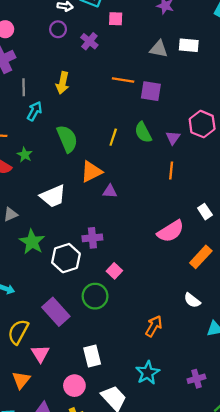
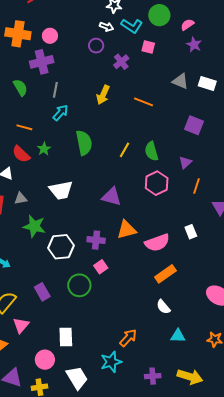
yellow arrow: (63, 83) -> (103, 95), moved
purple square: (151, 91) -> (194, 125), moved
pink hexagon: (202, 124) -> (157, 183), moved
purple triangle: (173, 138) -> (185, 162), moved
orange line: (171, 171) -> (197, 186), moved
orange triangle: (91, 172) -> (127, 230), moved
purple triangle: (110, 191) -> (112, 197), size x1.5
purple cross: (92, 238) -> (96, 240), moved
green star: (32, 242) -> (34, 226), turned -30
orange rectangle: (201, 257) -> (165, 274), moved
purple rectangle: (56, 312) -> (42, 292), size x0.7
orange arrow: (154, 326) -> (128, 338), moved

